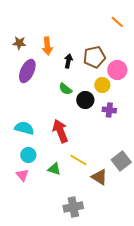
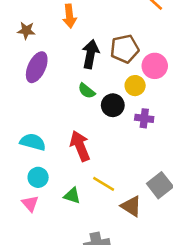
orange arrow: (47, 46) -> (69, 16), moved
black arrow: (68, 61) -> (90, 54), size x1.5

